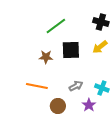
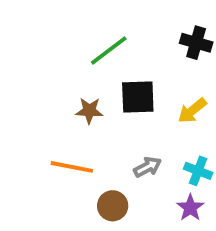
yellow arrow: (100, 47) -> (192, 111), moved
purple star: (89, 105) -> (190, 208), moved

